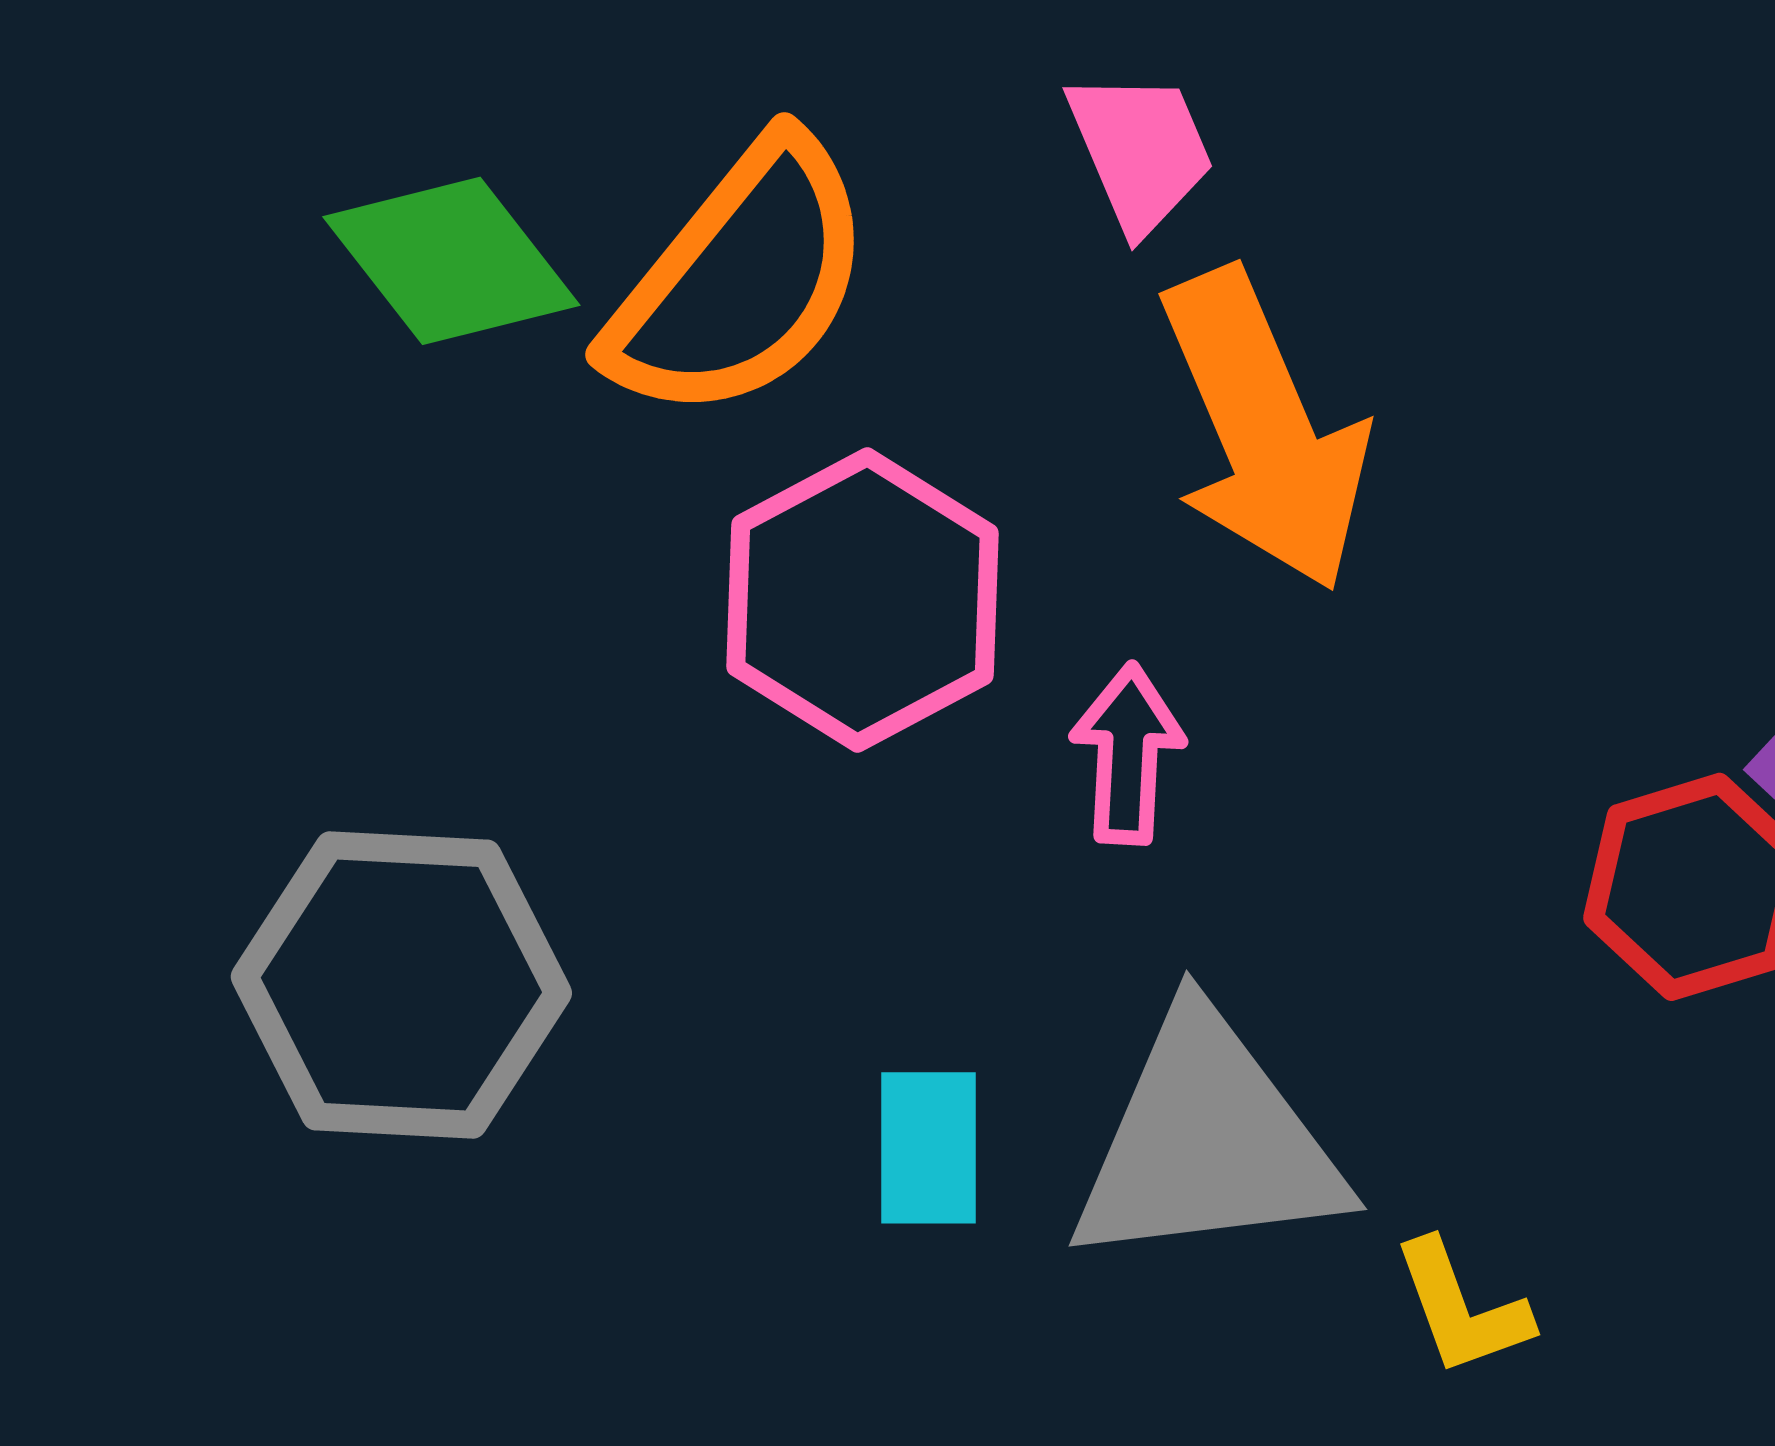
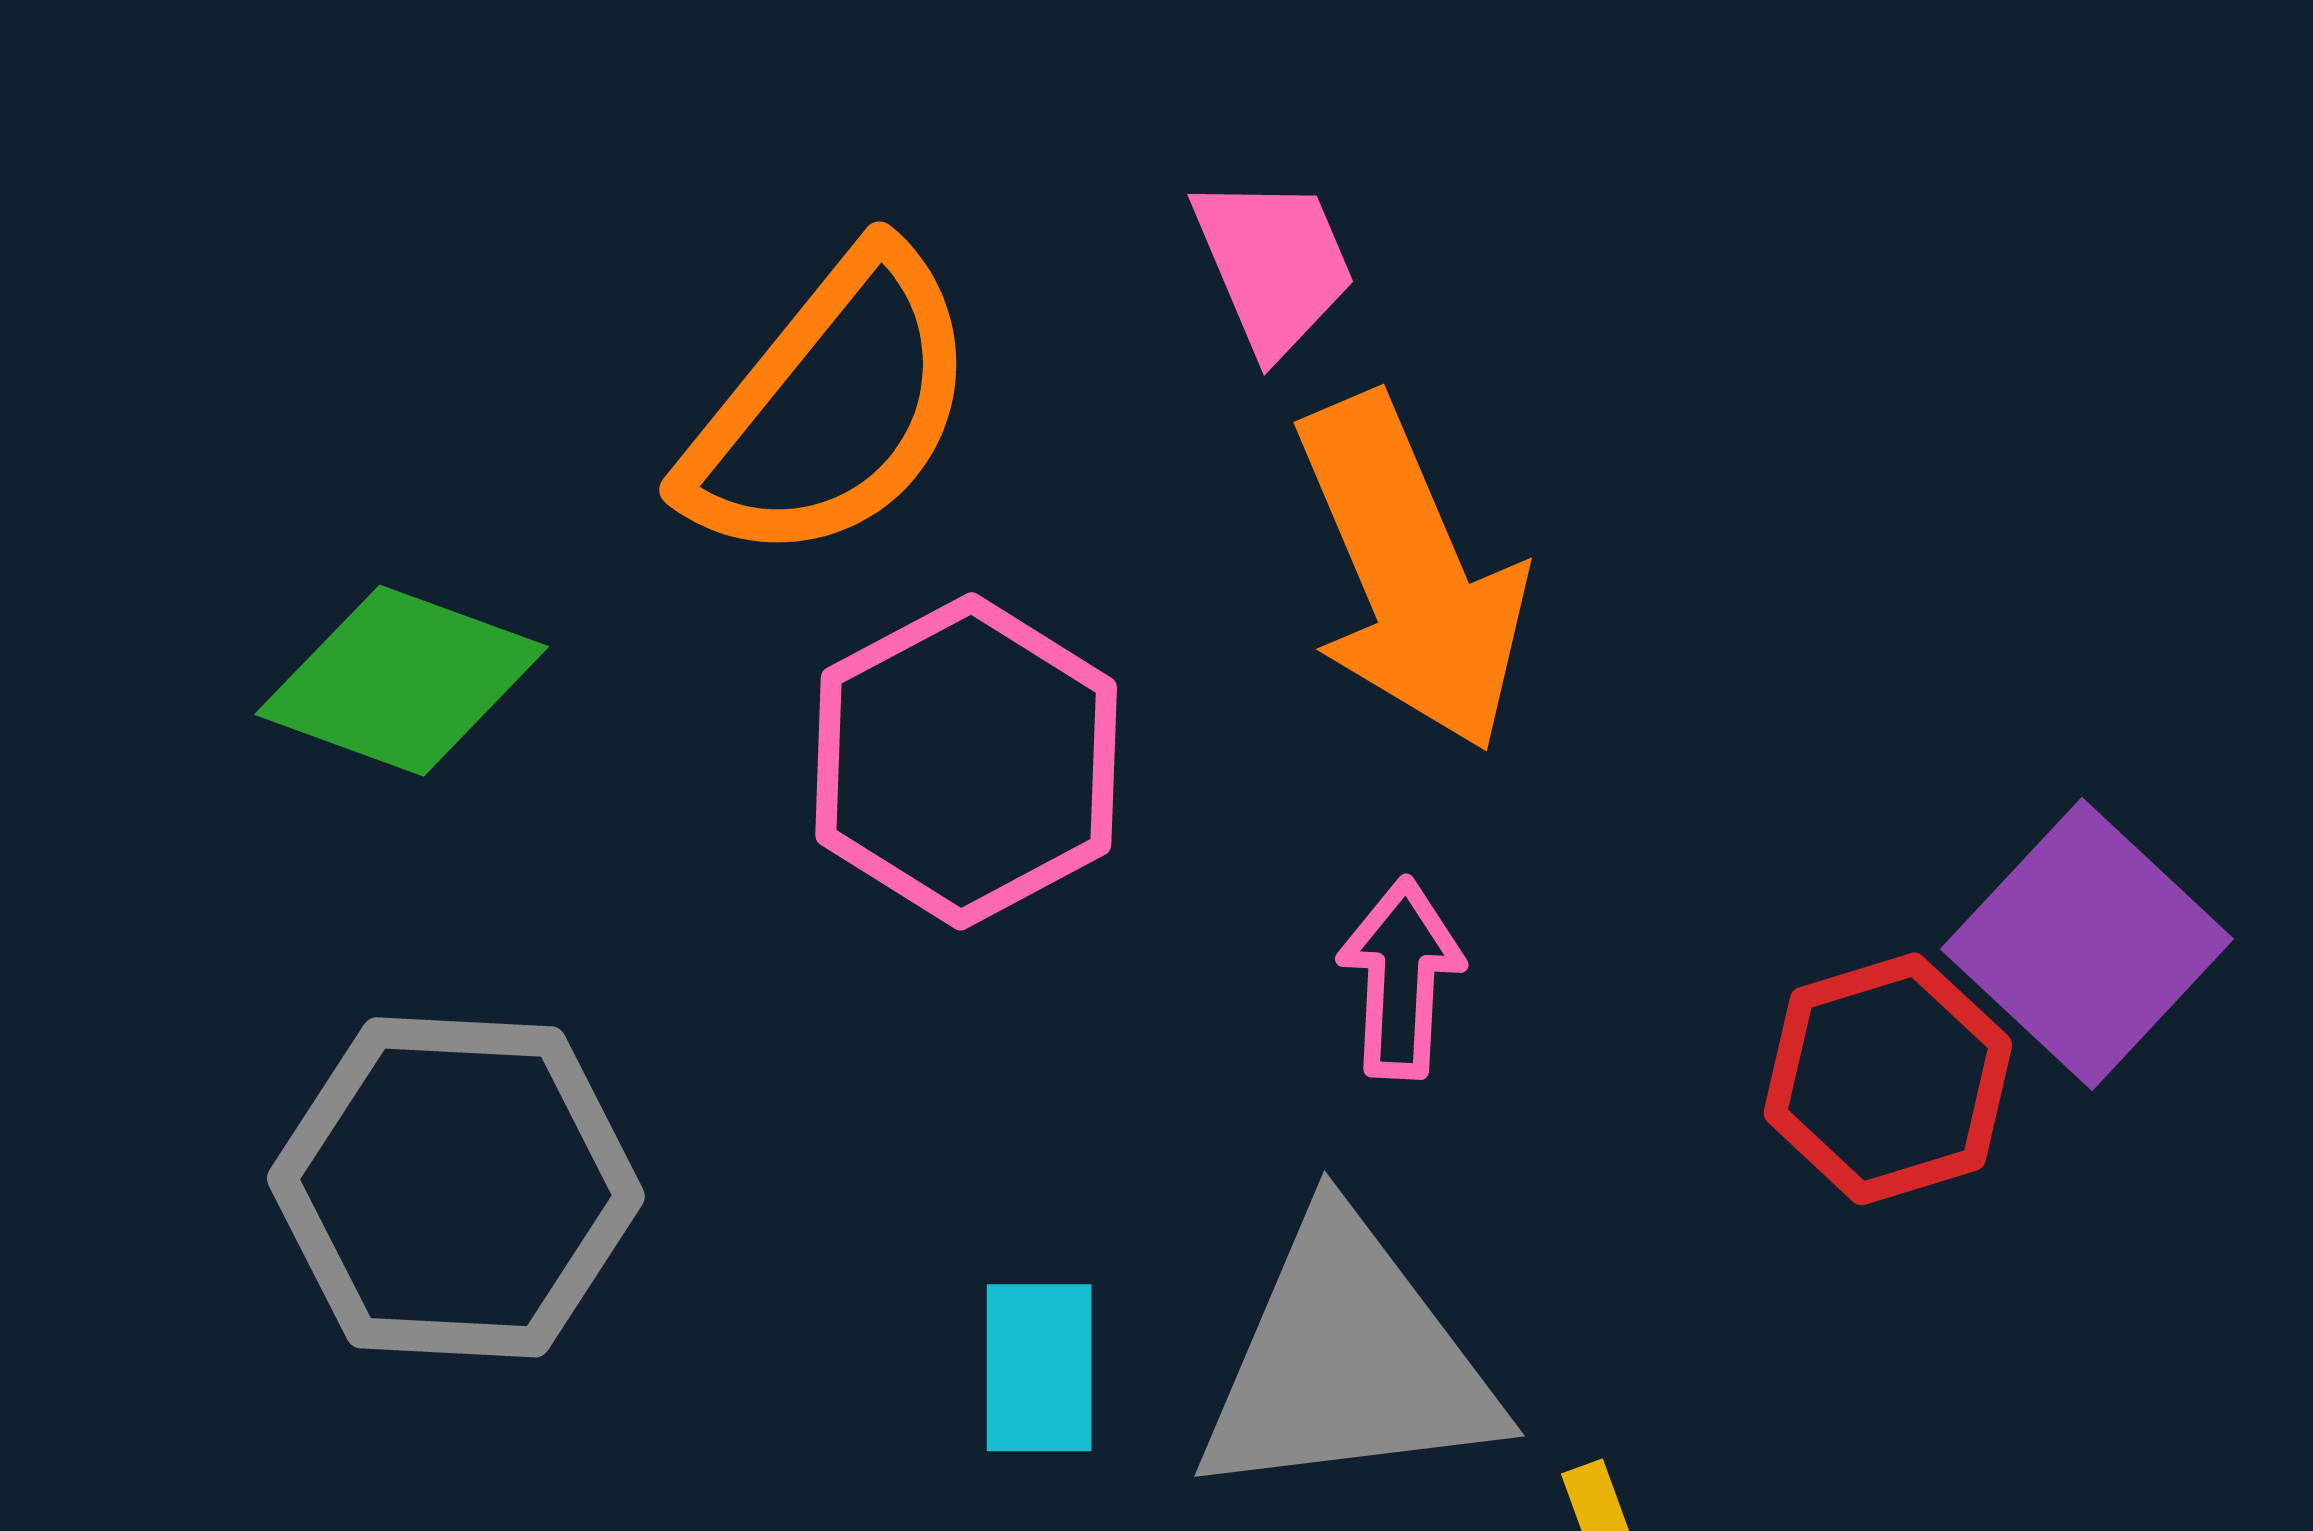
green diamond: (451, 261) -> (402, 681), moved, turned -32
pink arrow: (1127, 754) -> (1401, 978), moved

